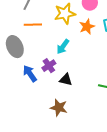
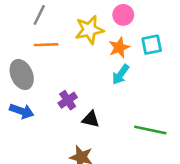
cyan arrow: (63, 47) -> (121, 74), moved
blue arrow: (30, 74) -> (22, 111), moved, turned 144

